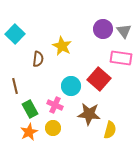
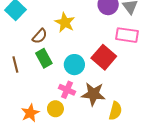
brown semicircle: (38, 59) -> (40, 36), turned 35
pink cross: (55, 105) -> (67, 90), moved
green rectangle: (30, 109) -> (44, 58), moved

